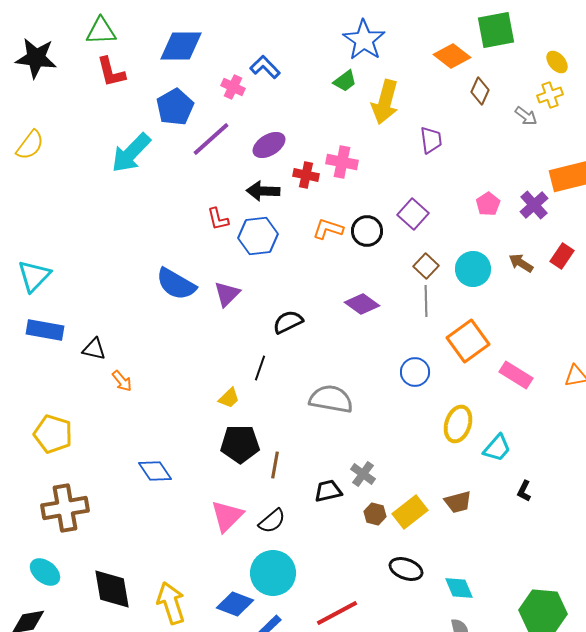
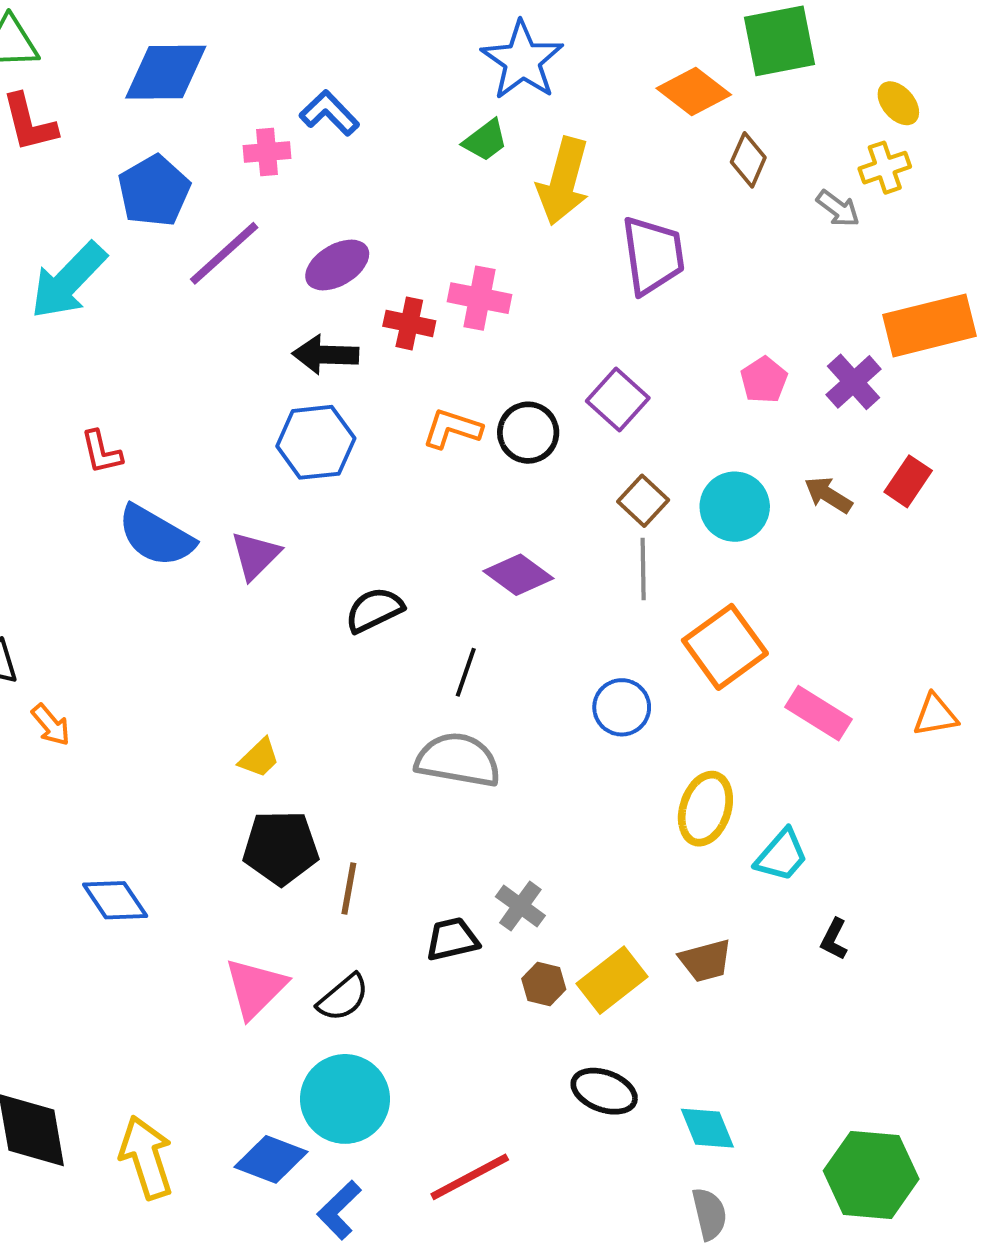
pink cross: (233, 87) -> (267, 152), turned -30
purple trapezoid: (431, 140) -> (653, 255), size x1.5
red L-shape: (218, 219) -> (101, 452), moved
black line: (260, 368) -> (466, 672), moved

